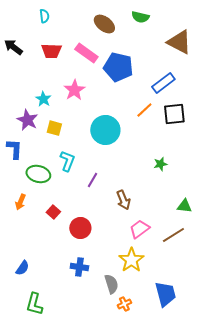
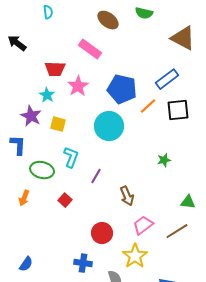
red trapezoid: (51, 51) -> (55, 69), moved
blue pentagon: (118, 67) -> (122, 89), moved
red square: (53, 212) -> (65, 200), moved
red circle: (80, 228) -> (102, 233), moved

